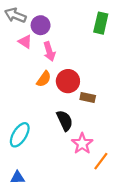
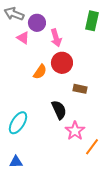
pink arrow: (49, 52) -> (56, 38), moved
red circle: (68, 81) -> (62, 63), moved

